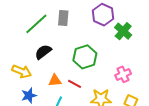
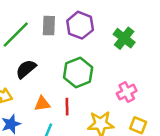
purple hexagon: (103, 15) -> (80, 25), moved
red line: (75, 84) -> (67, 107), turned 64

